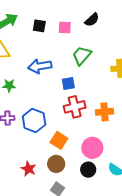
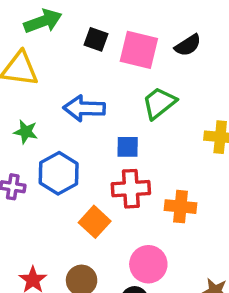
pink square: (65, 27) -> (139, 50), size x1.6
blue hexagon: (34, 120) -> (59, 173), moved
orange square: (59, 140) -> (95, 222), moved

